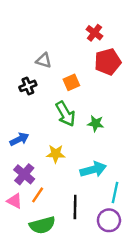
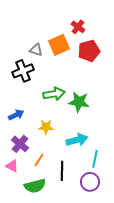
orange square: (71, 82) -> (59, 45), moved, size x1.5
black cross: (28, 86) -> (23, 71), size x1.5
green arrow: (65, 114) -> (54, 94), turned -70
green star: (96, 123) -> (79, 102), size x1.5
orange line: (38, 195) -> (39, 160), moved

